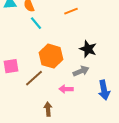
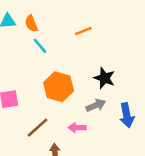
brown line: (34, 78) -> (38, 128), moved
blue arrow: (104, 90) -> (127, 115), moved

